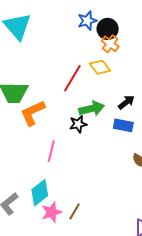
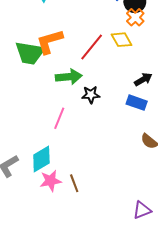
green arrow: (92, 109) -> (69, 77), moved
orange L-shape: (33, 113) -> (50, 42), moved
brown line: (75, 211) -> (74, 183), turned -60

